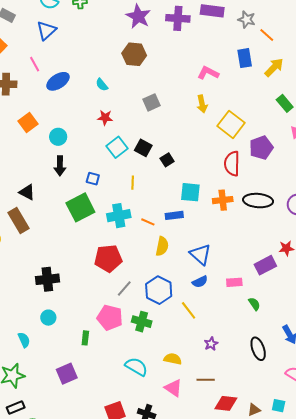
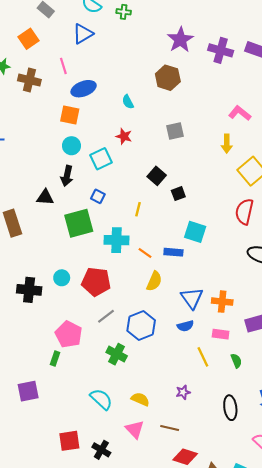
orange square: (28, 123) -> (70, 115), moved, turned 36
cyan square: (117, 147) -> (101, 159), moved
black triangle: (27, 192) -> (45, 197), moved, turned -36
orange cross: (223, 200) -> (222, 302), moved
yellow line: (189, 310) -> (203, 357), moved
cyan circle: (48, 318) -> (62, 278), moved
pink pentagon: (110, 318) -> (69, 334), moved

